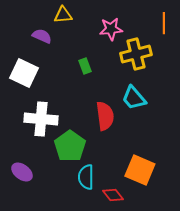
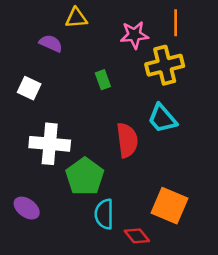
orange line: (164, 23) -> (176, 23), moved
white square: (24, 73) -> (29, 88), size x0.7

